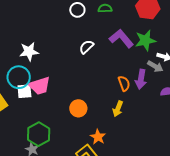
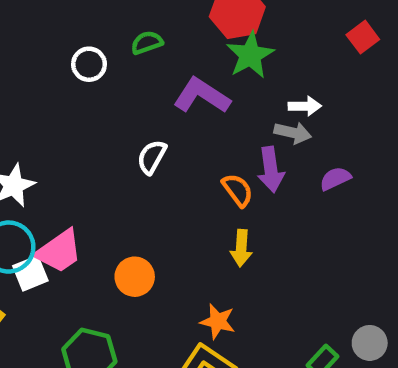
green star: (145, 40) -> (250, 55), moved
white semicircle: (87, 47) -> (152, 157), moved
orange circle: (78, 108) -> (135, 277), moved

